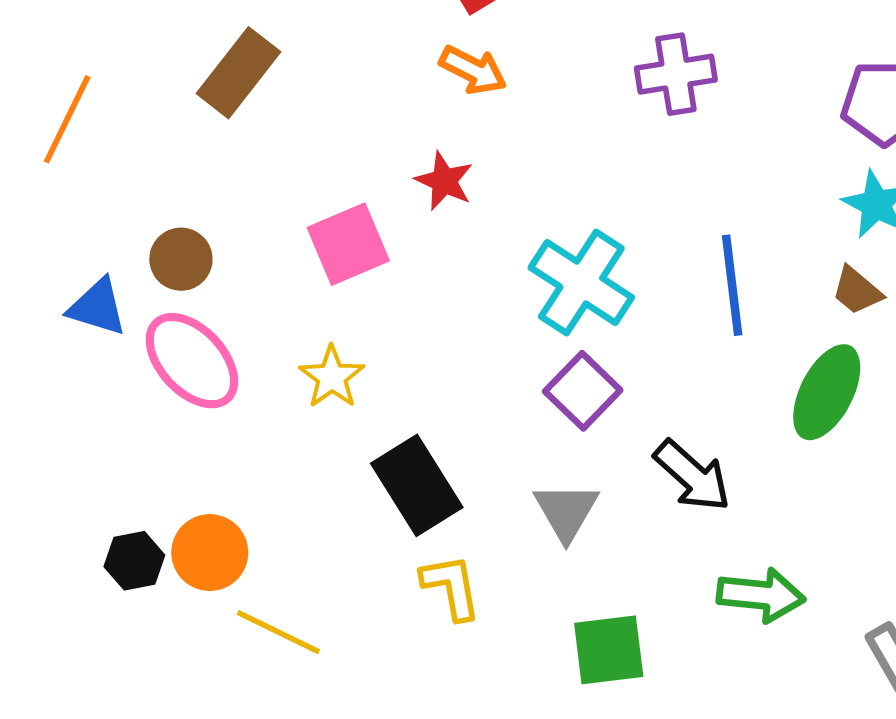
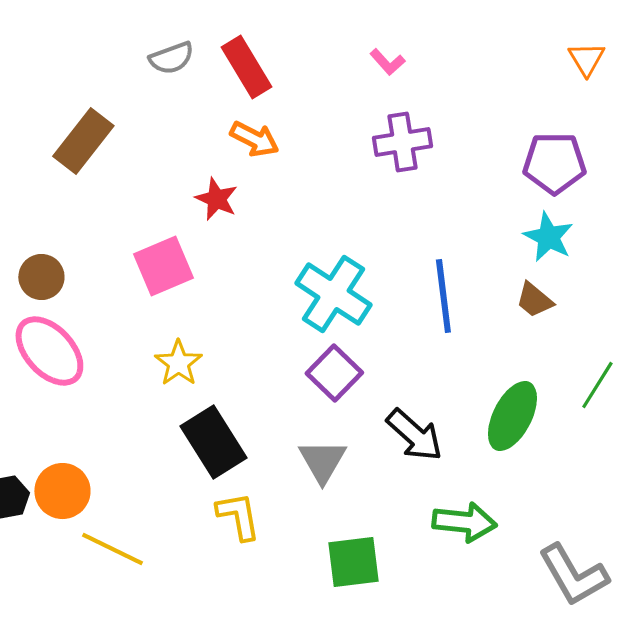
red star: (444, 181) -> (216, 199), moved
yellow star: (332, 377) -> (178, 363), moved
green ellipse: (827, 392) -> (512, 416), moved

